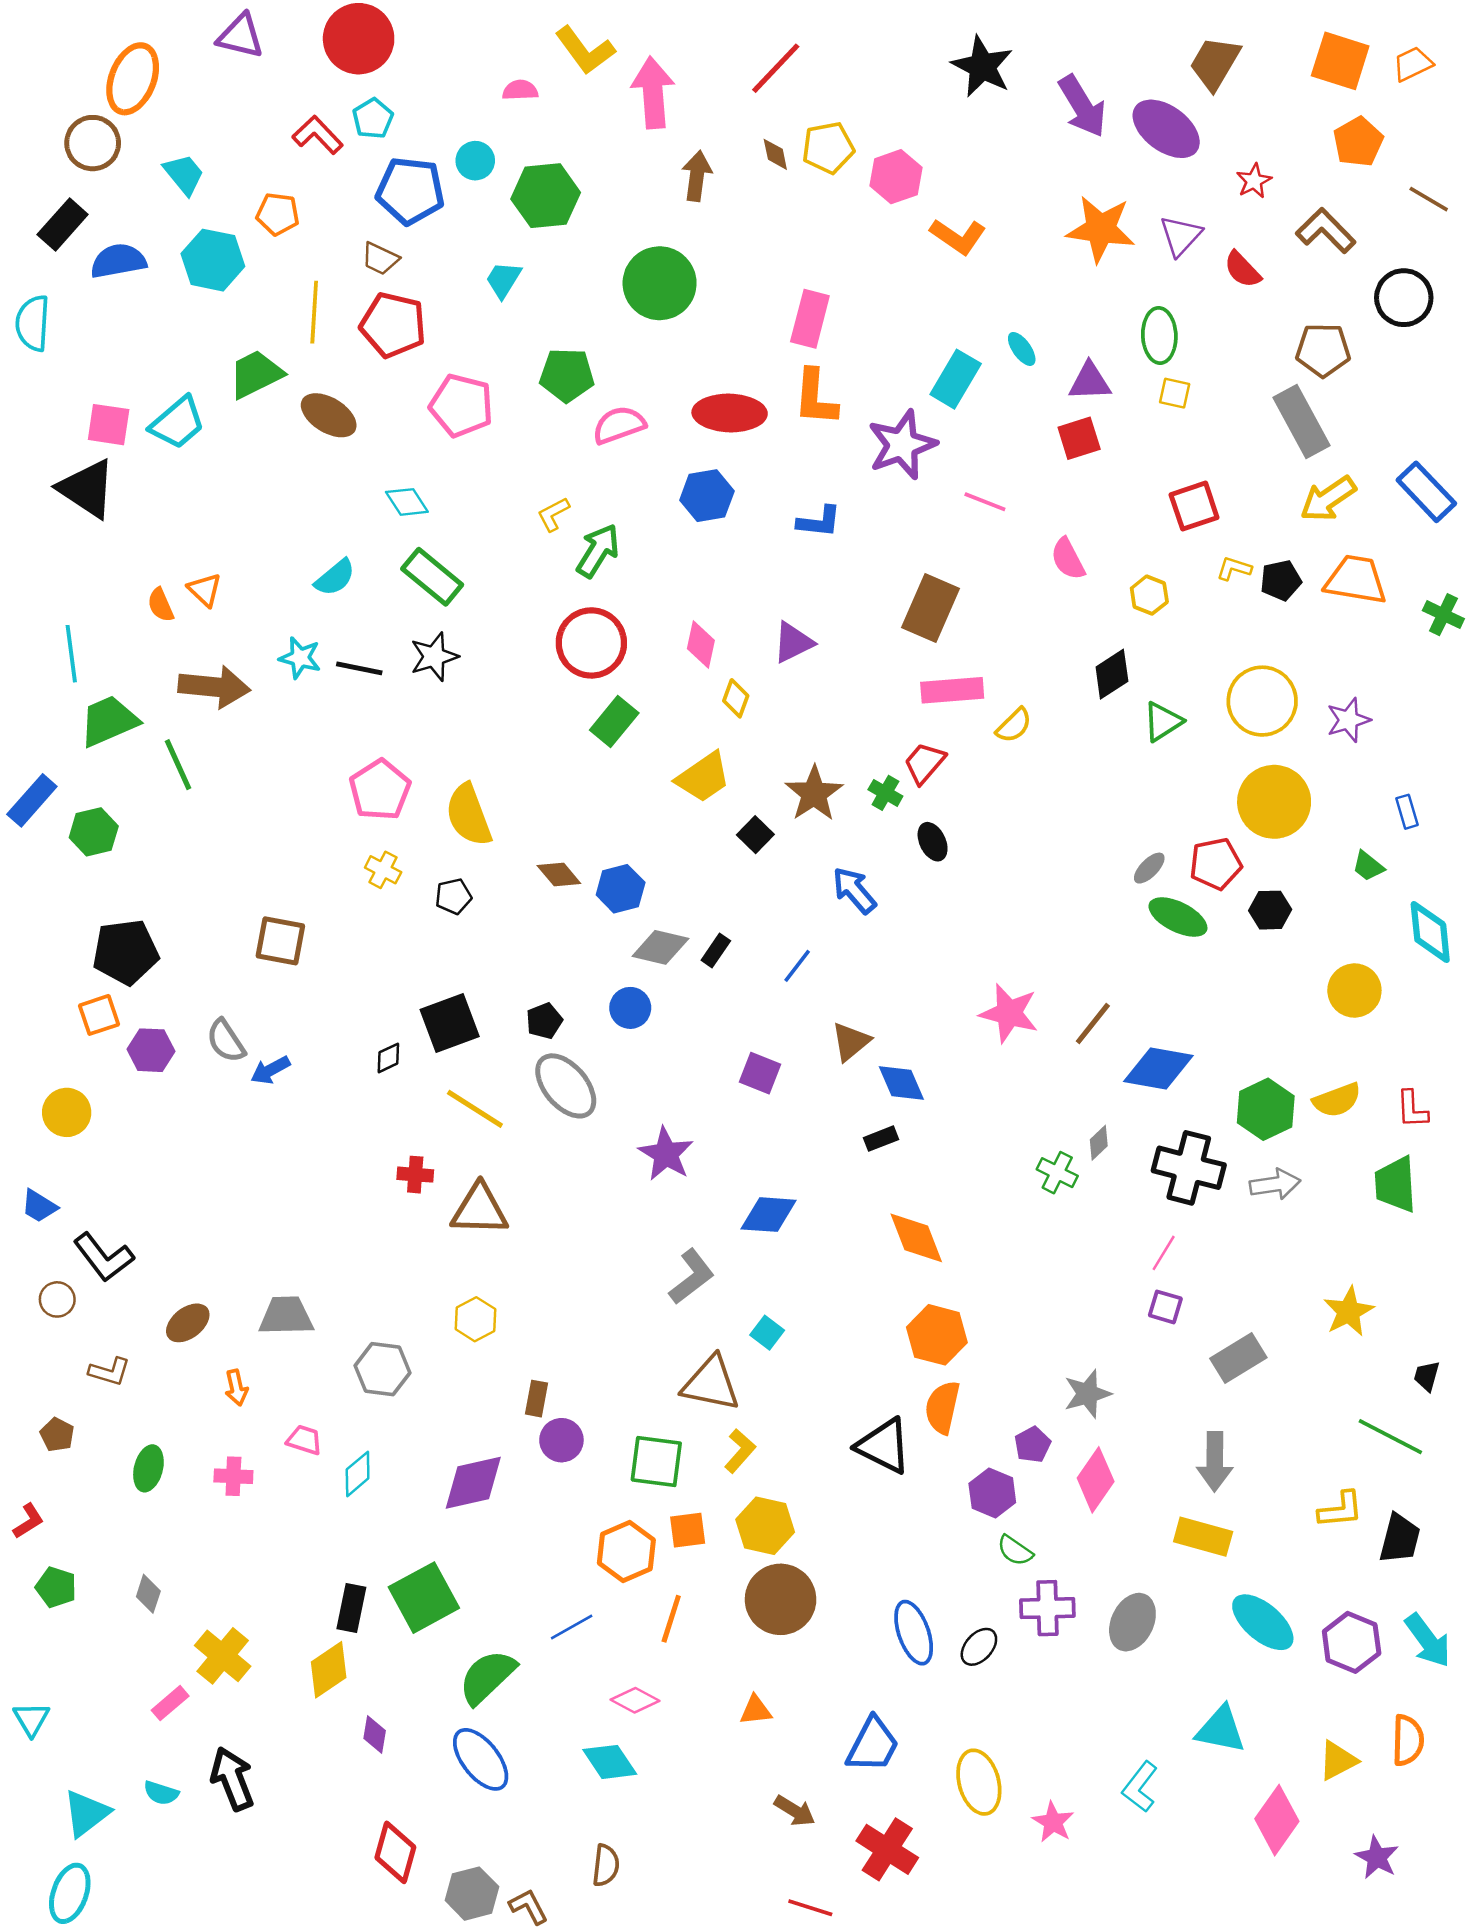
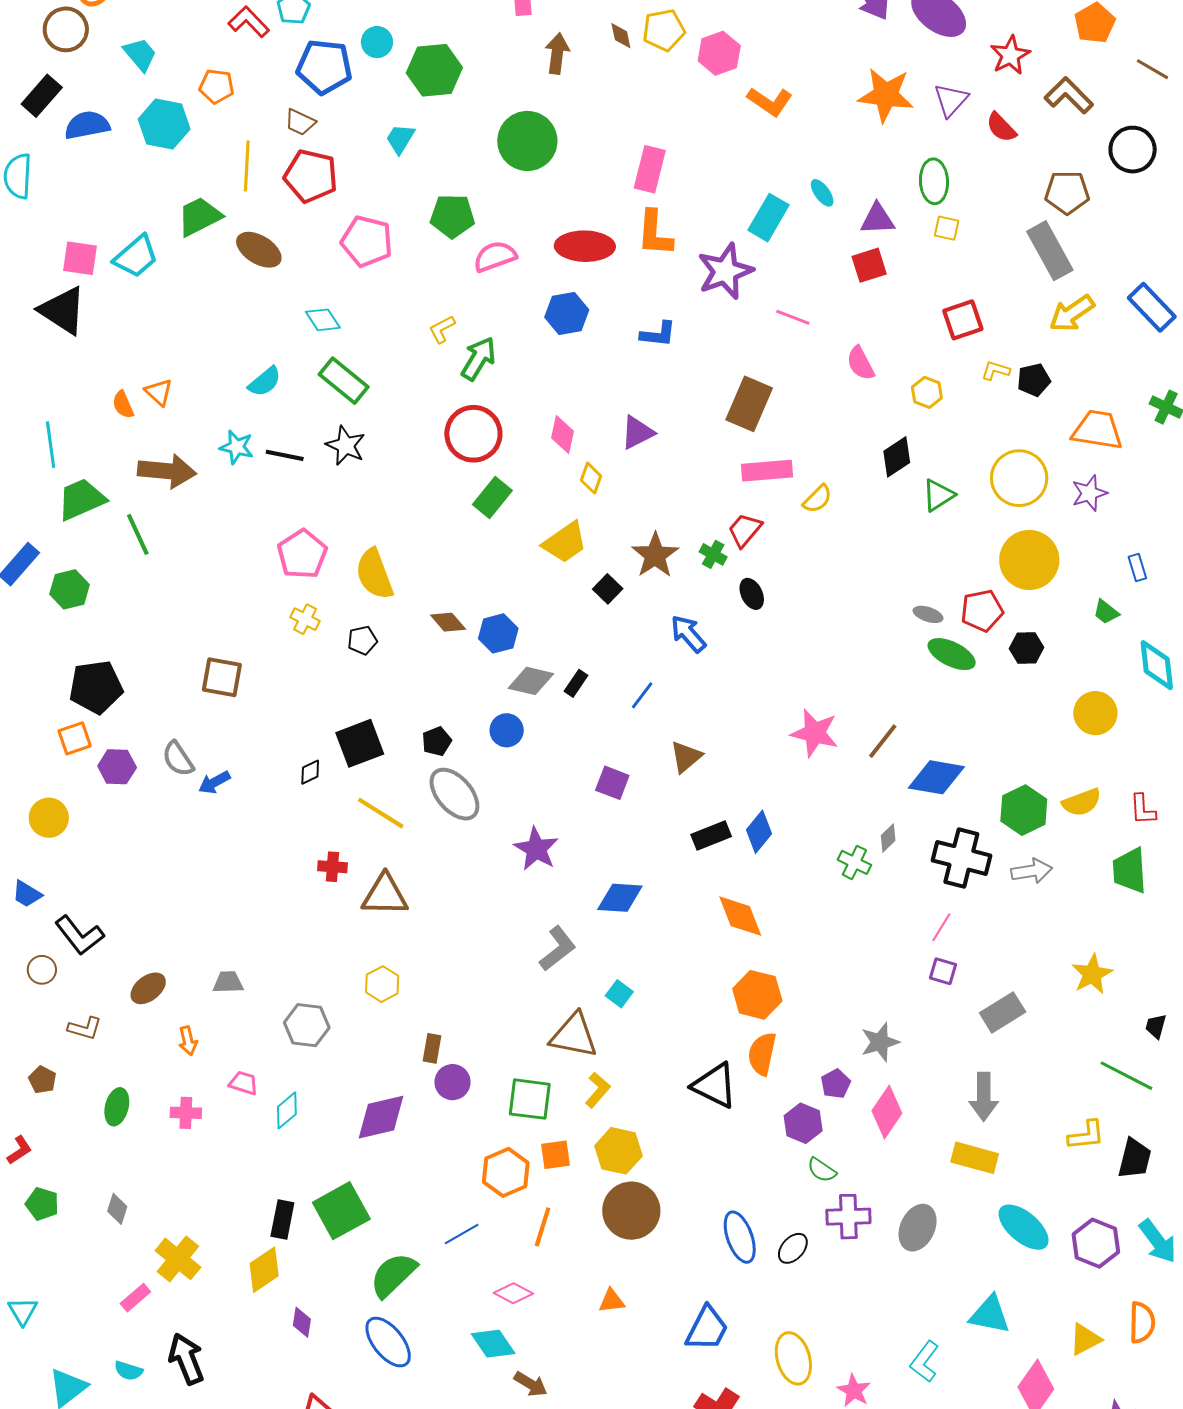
red star: (1254, 181) -> (1010, 55), size x1.4
orange trapezoid: (1356, 580) -> (1097, 430), moved
black star: (434, 657) -> (346, 446), turned -30
gray ellipse: (1149, 868) -> (928, 614), turned 64
blue diamond: (901, 1083) -> (759, 832), moved, turned 63
black rectangle: (881, 1139) -> (711, 835), size x1.4
gray trapezoid: (286, 1316) -> (228, 982), size x0.7
brown arrow: (795, 1811) -> (531, 1384), moved

